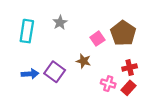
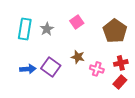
gray star: (60, 22) -> (47, 29), moved
pink square: (97, 39) -> (77, 22), moved
pink cross: (108, 84) -> (97, 69), moved

